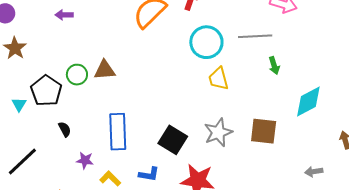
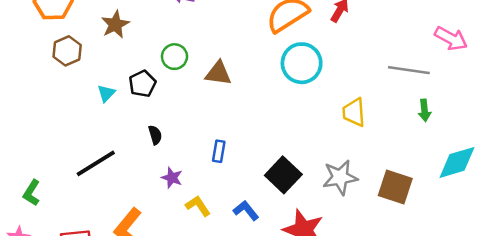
cyan circle: (206, 42) -> (302, 63), moved
green circle: (77, 75) -> (174, 57), moved
black pentagon: (46, 91) -> (142, 84), size x0.7
blue rectangle: (118, 132) -> (219, 151), size x0.5
blue L-shape: (149, 174) -> (246, 210), turned -150

